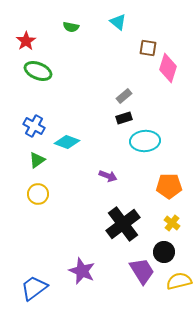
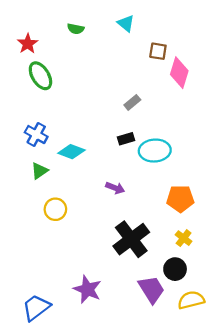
green ellipse: (38, 71) -> (40, 76), turned 36
black rectangle: (124, 118) -> (126, 139), moved
yellow circle: (38, 194) -> (55, 209), moved

